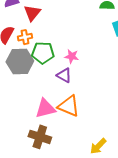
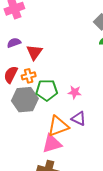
purple triangle: (64, 75) -> (79, 119), moved
orange triangle: (69, 106) -> (58, 126), moved, turned -40

